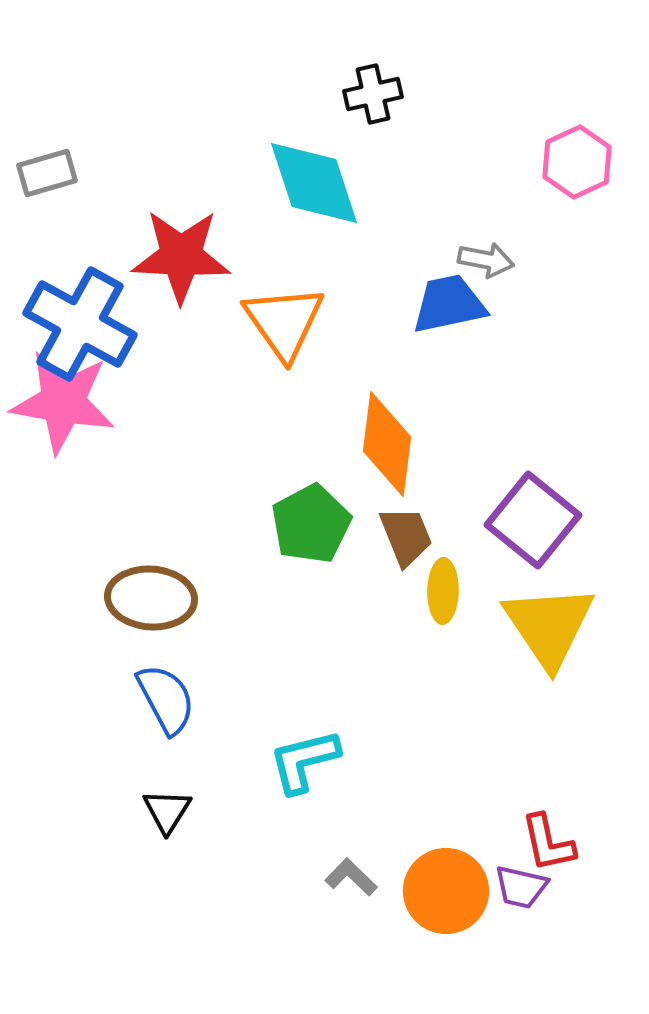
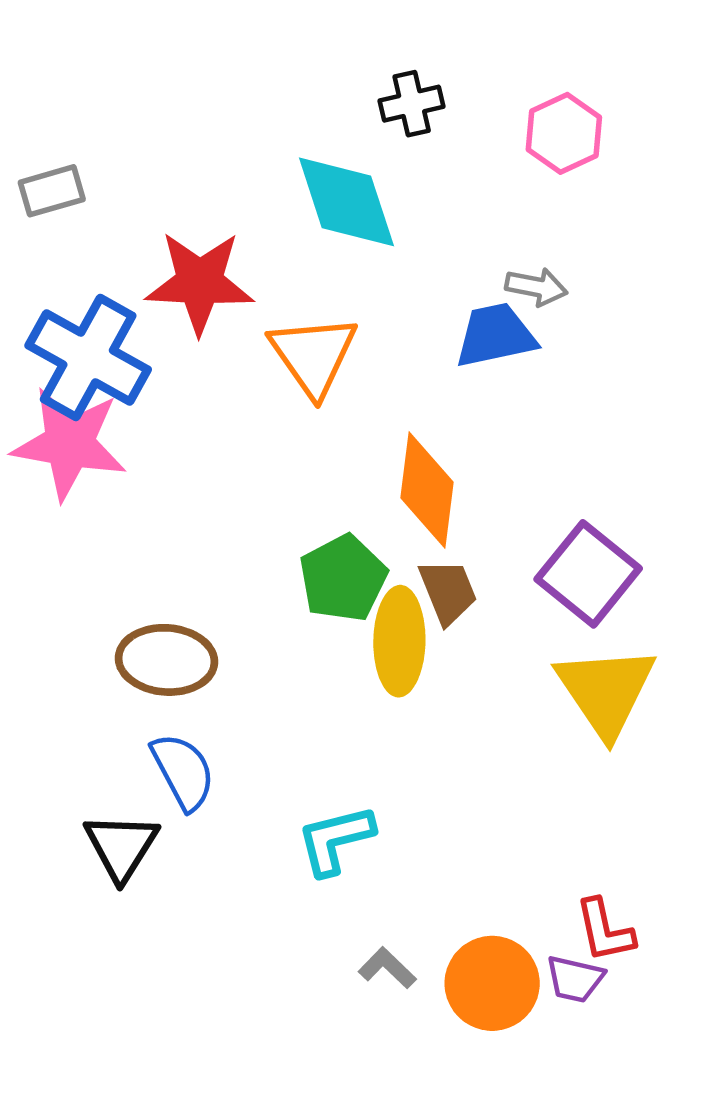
pink hexagon: (577, 162) -> (564, 133), moved
yellow ellipse: (443, 591) -> (399, 641), moved, size x1.5
black triangle: (167, 811) -> (121, 846), moved, size x1.4

